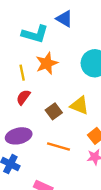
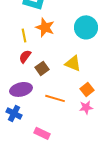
orange star: (47, 63) -> (45, 27), turned -30
brown square: (54, 111) -> (42, 68), moved

